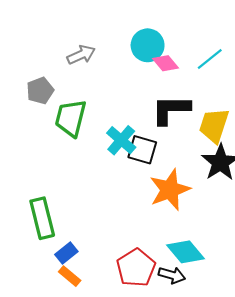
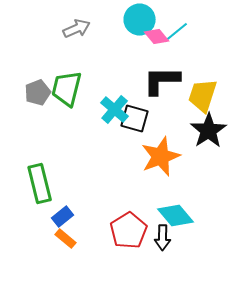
cyan line: (210, 59) -> (176, 33), moved
gray pentagon: (40, 91) -> (38, 93), moved
black arrow: (172, 275) -> (163, 238), turned 75

